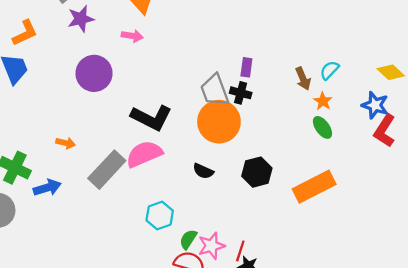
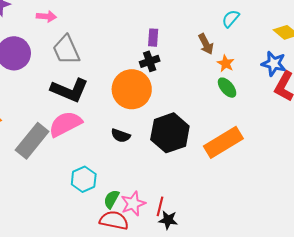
cyan semicircle: (329, 70) -> (231, 19), moved
gray trapezoid: (215, 90) -> (66, 50), moved
black cross: (241, 93) -> (150, 61), turned -30
black hexagon: (257, 172) -> (170, 133), size x1.4

